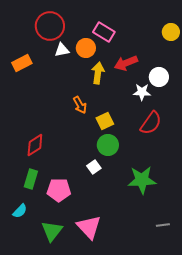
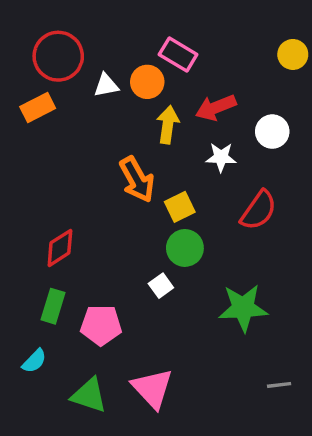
red circle: (50, 26) -> (58, 56), moved
white star: (142, 92) -> (221, 157), moved
orange arrow: (80, 105) -> (137, 179), size x1.5
green triangle: (52, 231) -> (89, 395), turned -50

